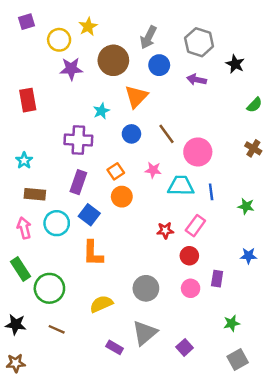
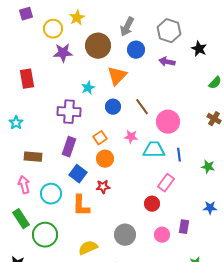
cyan star: (24, 160) -> (16, 123), moved
cyan circle: (57, 223) -> (51, 194), moved
red star: (165, 230) -> (103, 187), moved
red circle: (189, 256) -> (152, 204), moved

